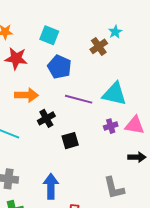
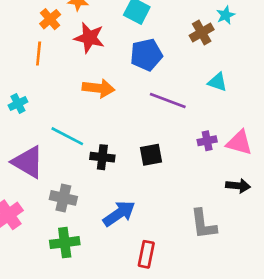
blue pentagon: (59, 67) -> (146, 55), turned 30
cyan triangle: (114, 94) -> (217, 82), moved, size x0.6
black cross: (46, 118) -> (102, 157), moved, turned 30
blue arrow: (51, 186) -> (119, 214), turned 50

